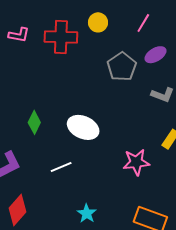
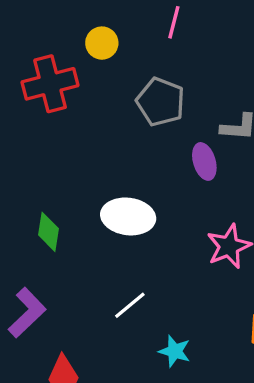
purple ellipse: (155, 55) -> (204, 161), moved, turned -60
white line: (61, 167) -> (130, 305), moved

